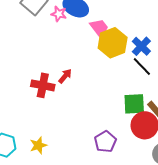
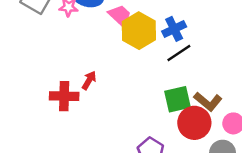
blue cross: (141, 46) -> (174, 29), turned 30
black line: (142, 67) -> (179, 53), turned -70

